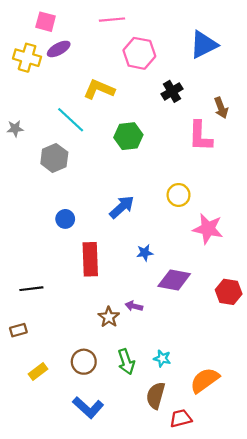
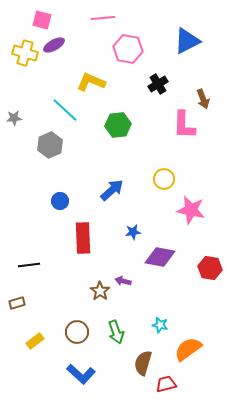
cyan star: (162, 358) -> (160, 325), moved

